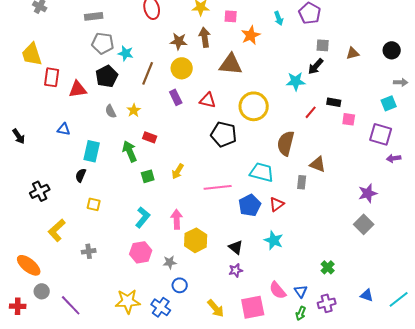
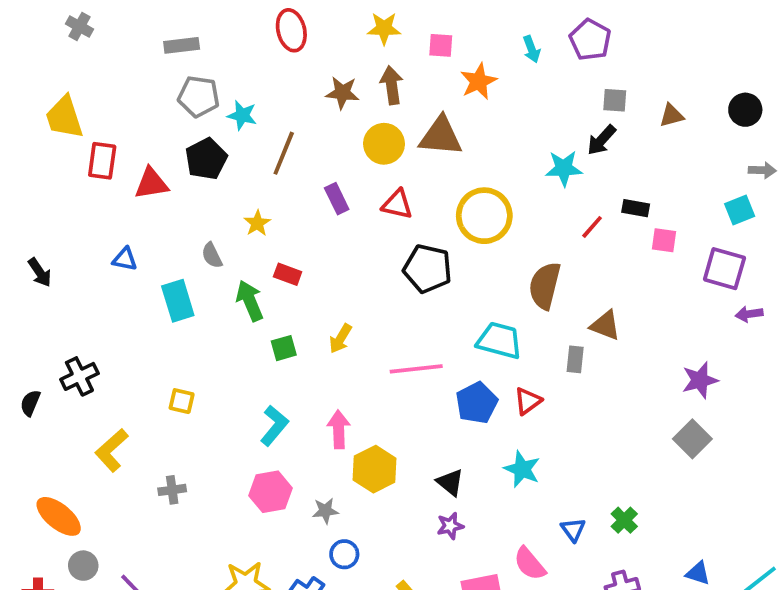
yellow circle: (182, 68) -> (384, 144), moved
gray semicircle: (111, 111) -> (212, 255), moved
cyan rectangle: (92, 151) -> (178, 301), turned -30
black semicircle: (81, 175) -> (30, 403), moved
blue triangle: (301, 291) -> (573, 530), moved

